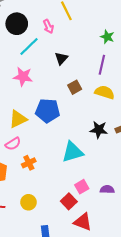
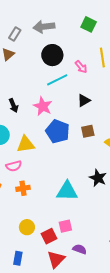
pink arrow: (48, 26) -> (81, 67), turned -32
blue pentagon: (48, 111) -> (58, 131), moved
purple semicircle: (107, 189) -> (80, 249), moved
yellow circle: (28, 202) -> (27, 227), moved
red triangle: (83, 222) -> (56, 259), turned 36

